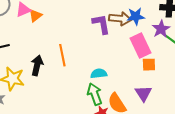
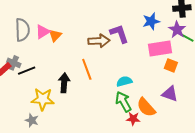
brown arrow: (120, 19) -> (99, 41), moved
pink rectangle: (141, 46) -> (160, 49), turned -65
orange square: (149, 65) -> (171, 65), turned 32
purple triangle: (143, 93) -> (170, 94), turned -30

